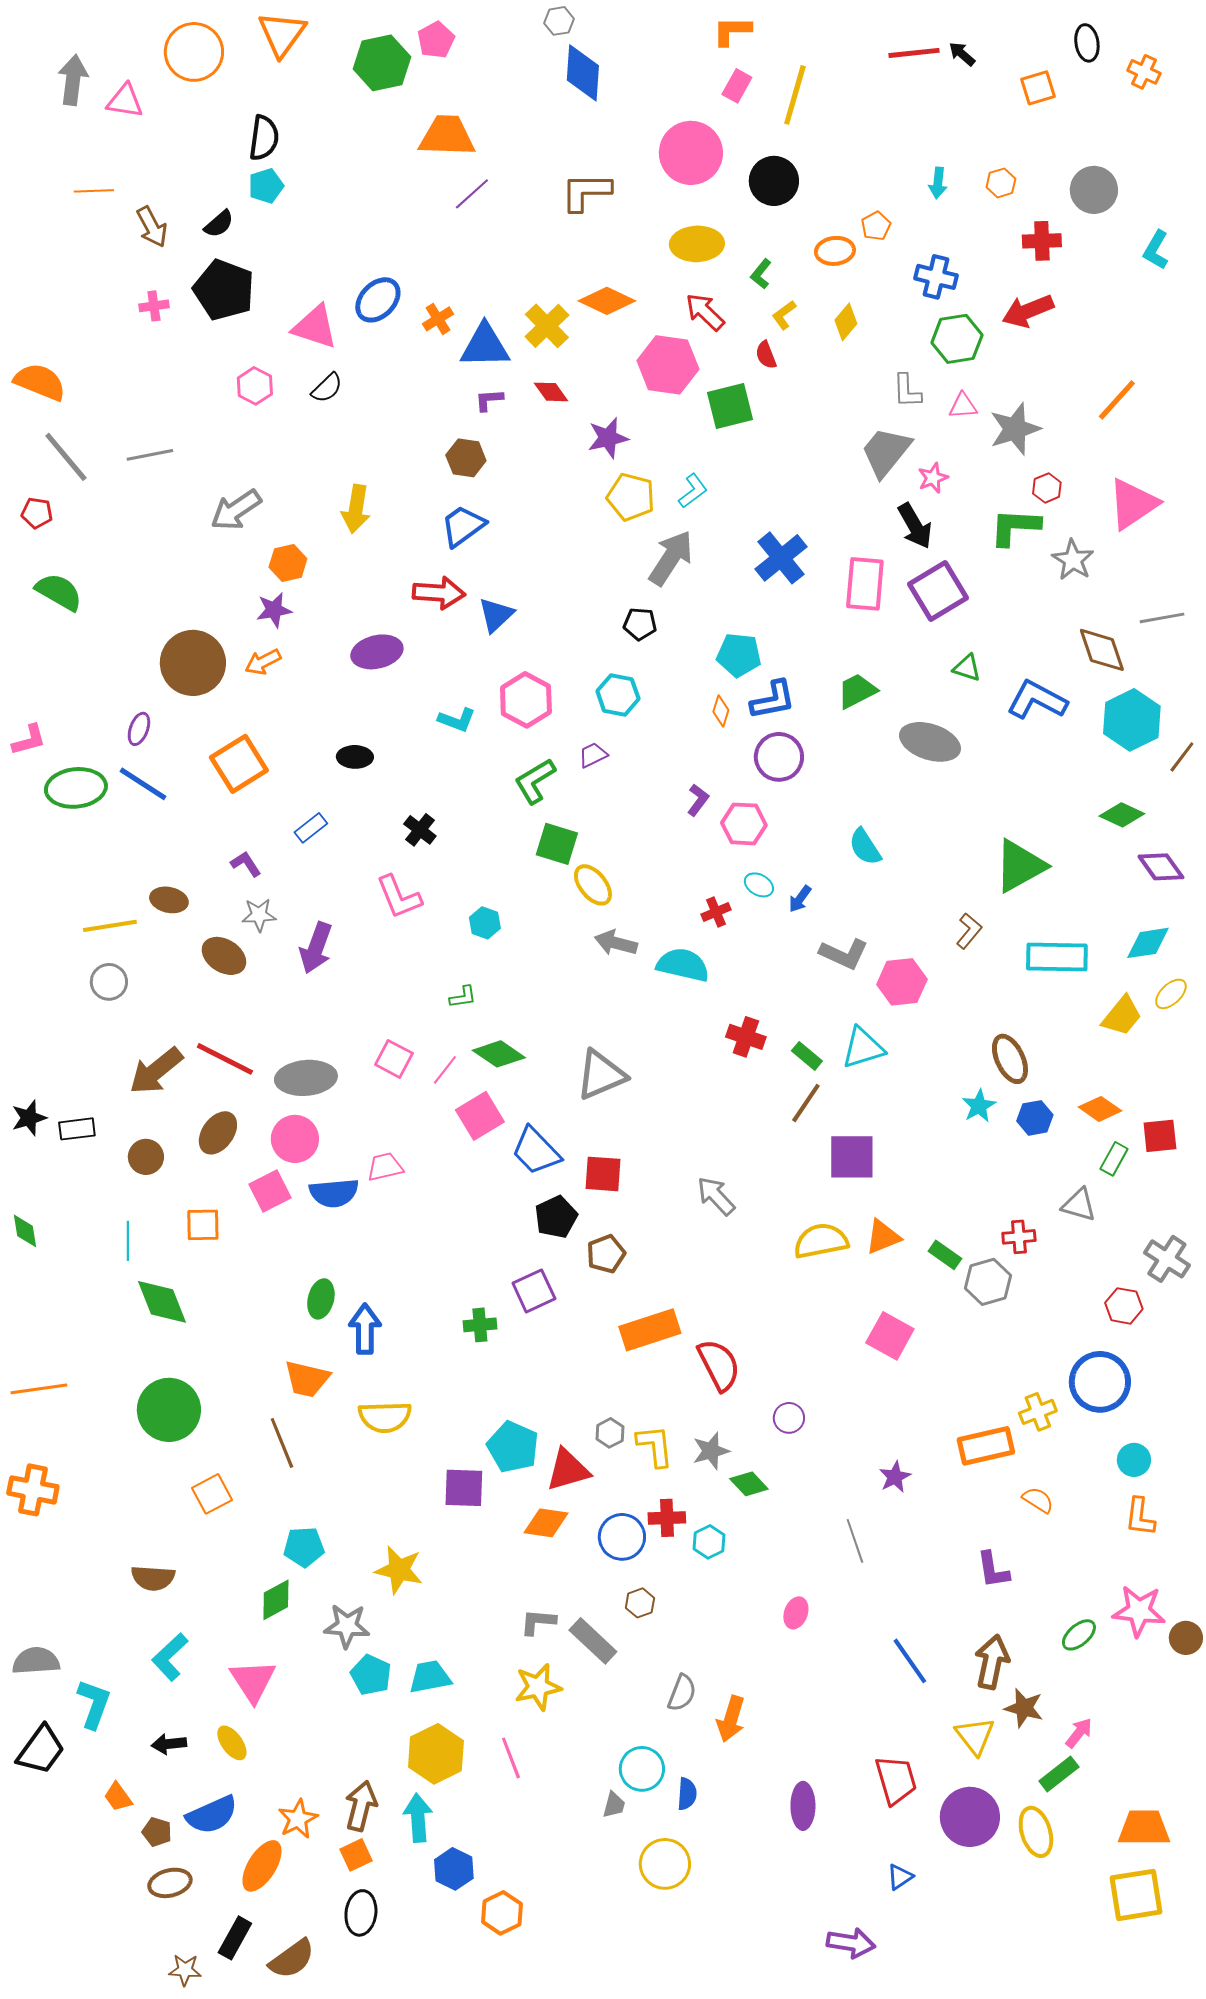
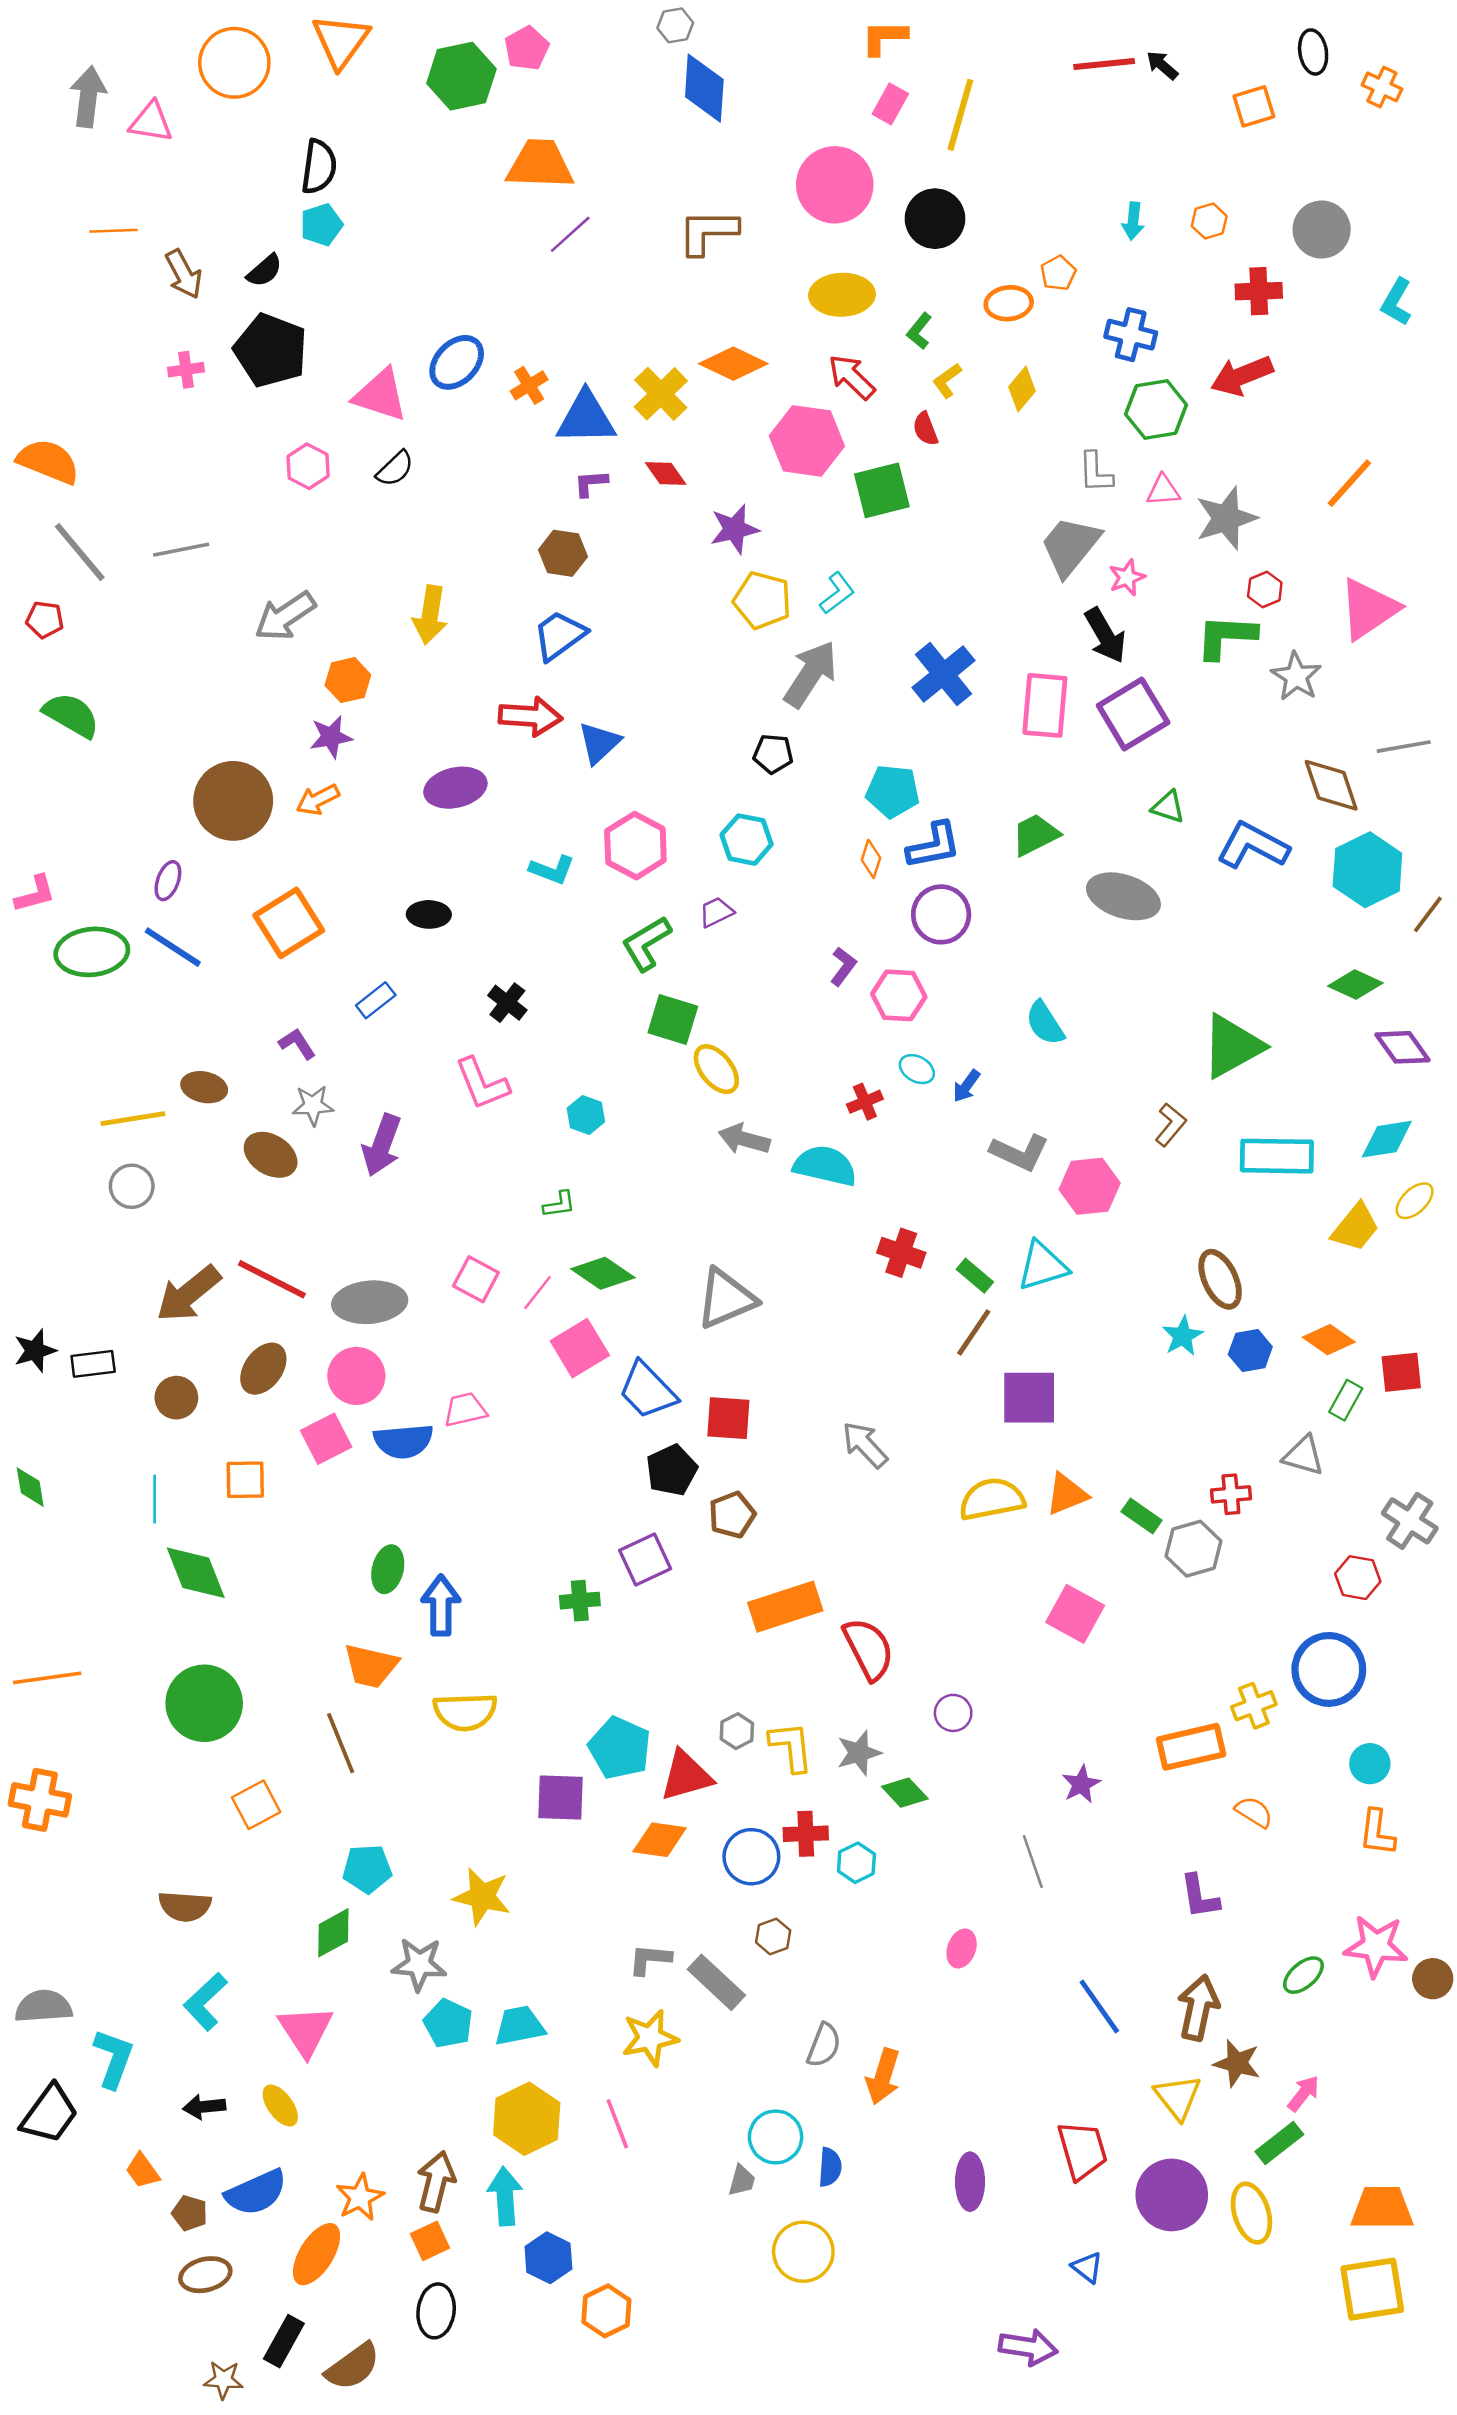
blue triangle: (900, 1877) -> (1087, 2267), turned -48

